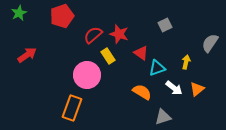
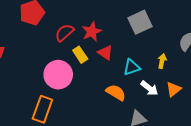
gray square: (165, 25) -> (140, 22), size x1.6
red star: (119, 34) -> (92, 32), turned 30
red triangle: (141, 53) -> (105, 53), moved

